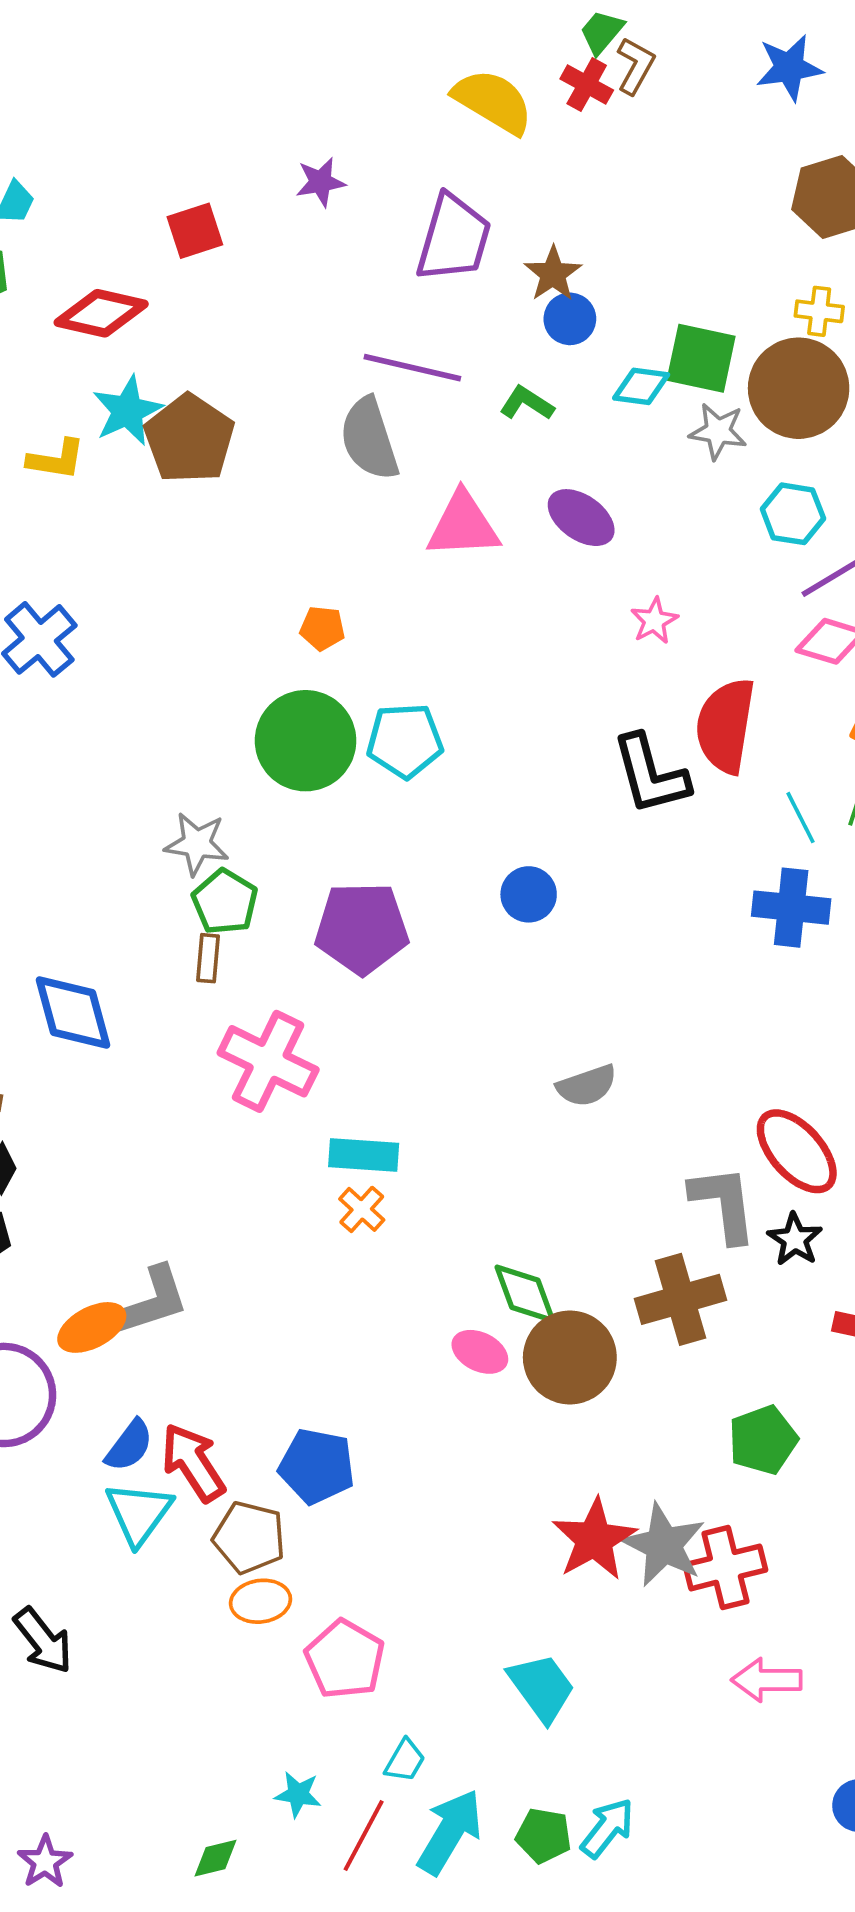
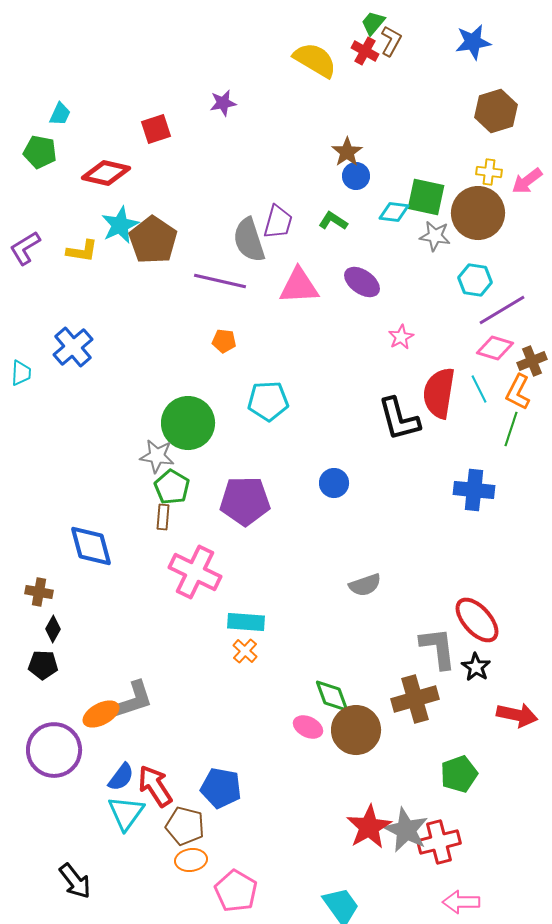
purple trapezoid: (454, 238) -> (278, 222), moved, size x0.7
purple line: (412, 368) -> (220, 281), moved
green circle: (306, 741) -> (188, 423), moved
cyan line: (800, 818) -> (479, 389), moved

